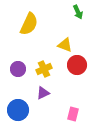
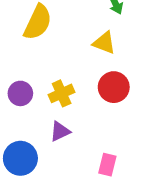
yellow triangle: (65, 45) -> (104, 43), moved

